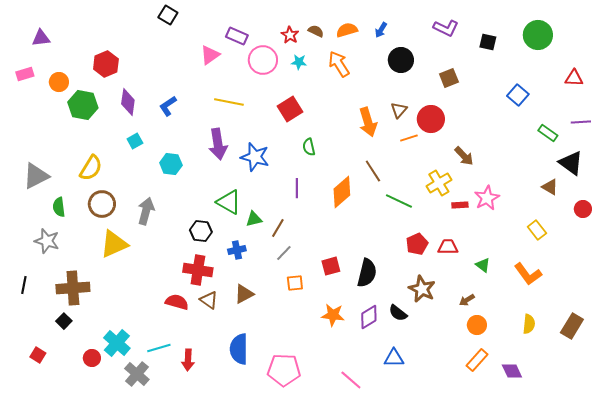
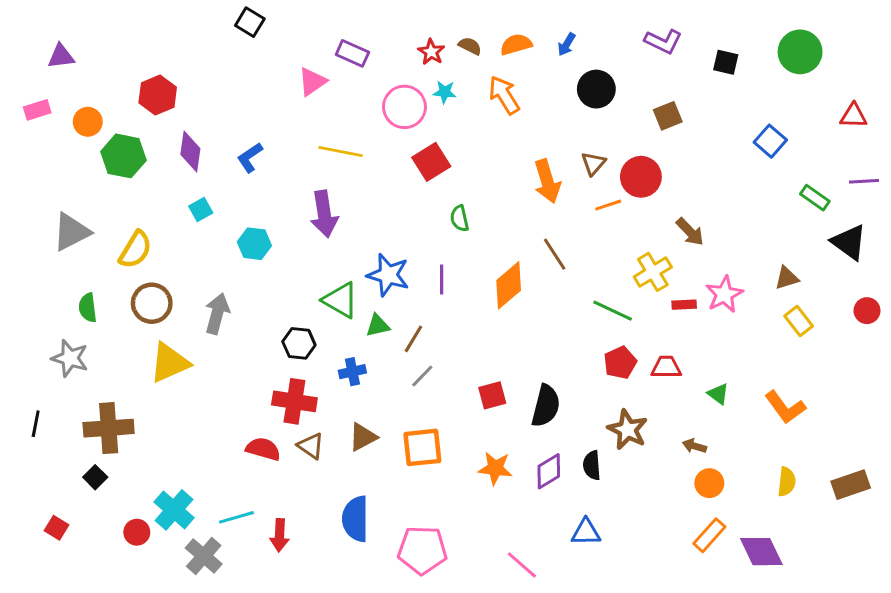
pink circle: (263, 60) -> (404, 107), moved
blue star: (255, 157) -> (388, 275), moved
gray triangle: (36, 176) -> (71, 232), moved
brown triangle: (550, 187) -> (787, 278), moved, turned -48
green line: (399, 201) -> (613, 311), moved
yellow rectangle: (537, 230) -> (799, 321), moved
orange square: (295, 283) -> (422, 447), moved, size x1.6
brown arrow: (467, 300) -> (694, 446), turned 49
black semicircle: (398, 313) -> (592, 465), turned 48
brown rectangle: (572, 326) -> (851, 485), turned 40
purple diamond: (512, 371) -> (761, 552), size x1.4

